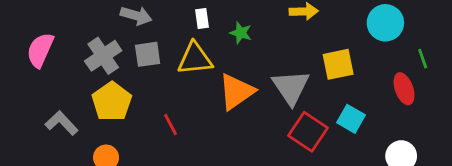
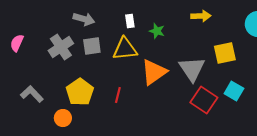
pink semicircle: (40, 50) -> (17, 43), size x0.7
yellow pentagon: (112, 102) -> (80, 92), moved
red line: (170, 125) -> (118, 95), moved, turned 42

